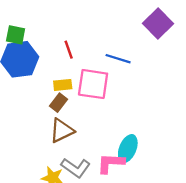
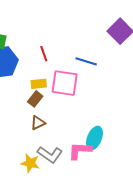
brown triangle: (62, 131) -> (38, 123), size x0.7

